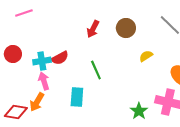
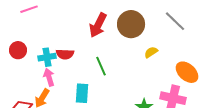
brown circle: (126, 28) -> (131, 24), size x1.4
red arrow: (93, 29) -> (98, 25), size x1.4
red semicircle: (60, 58) -> (65, 54), turned 30

